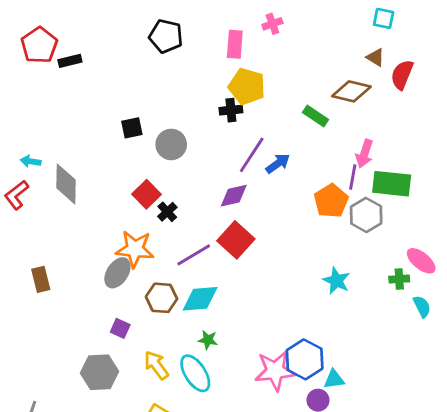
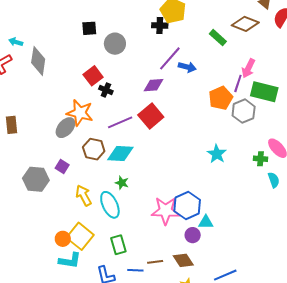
blue arrow: (278, 164) -> (187, 67), turned 42
black cross: (167, 212) -> (106, 90), turned -32
gray hexagon: (99, 372) -> (36, 179), moved

